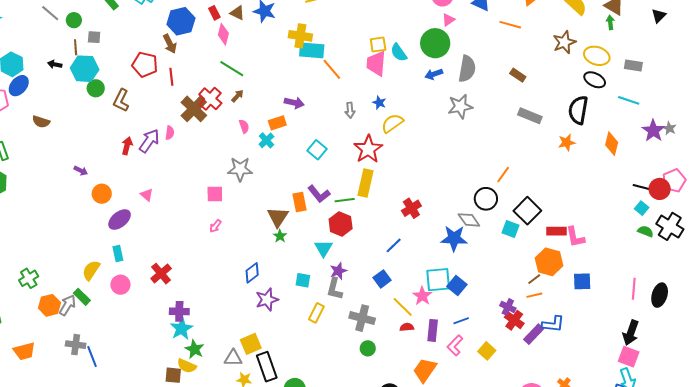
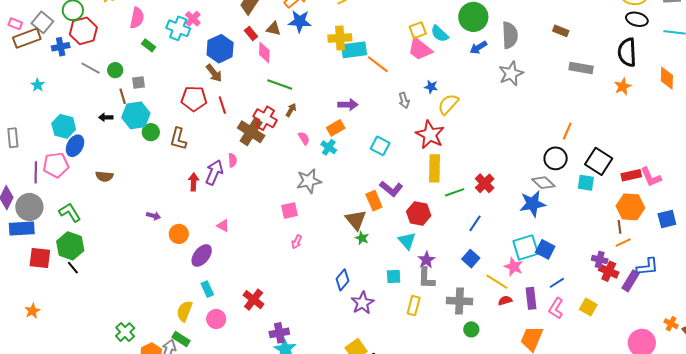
pink trapezoid: (376, 63) -> (420, 49), turned -44
green line: (345, 200) -> (455, 192), moved
brown line: (534, 279) -> (620, 227), turned -48

